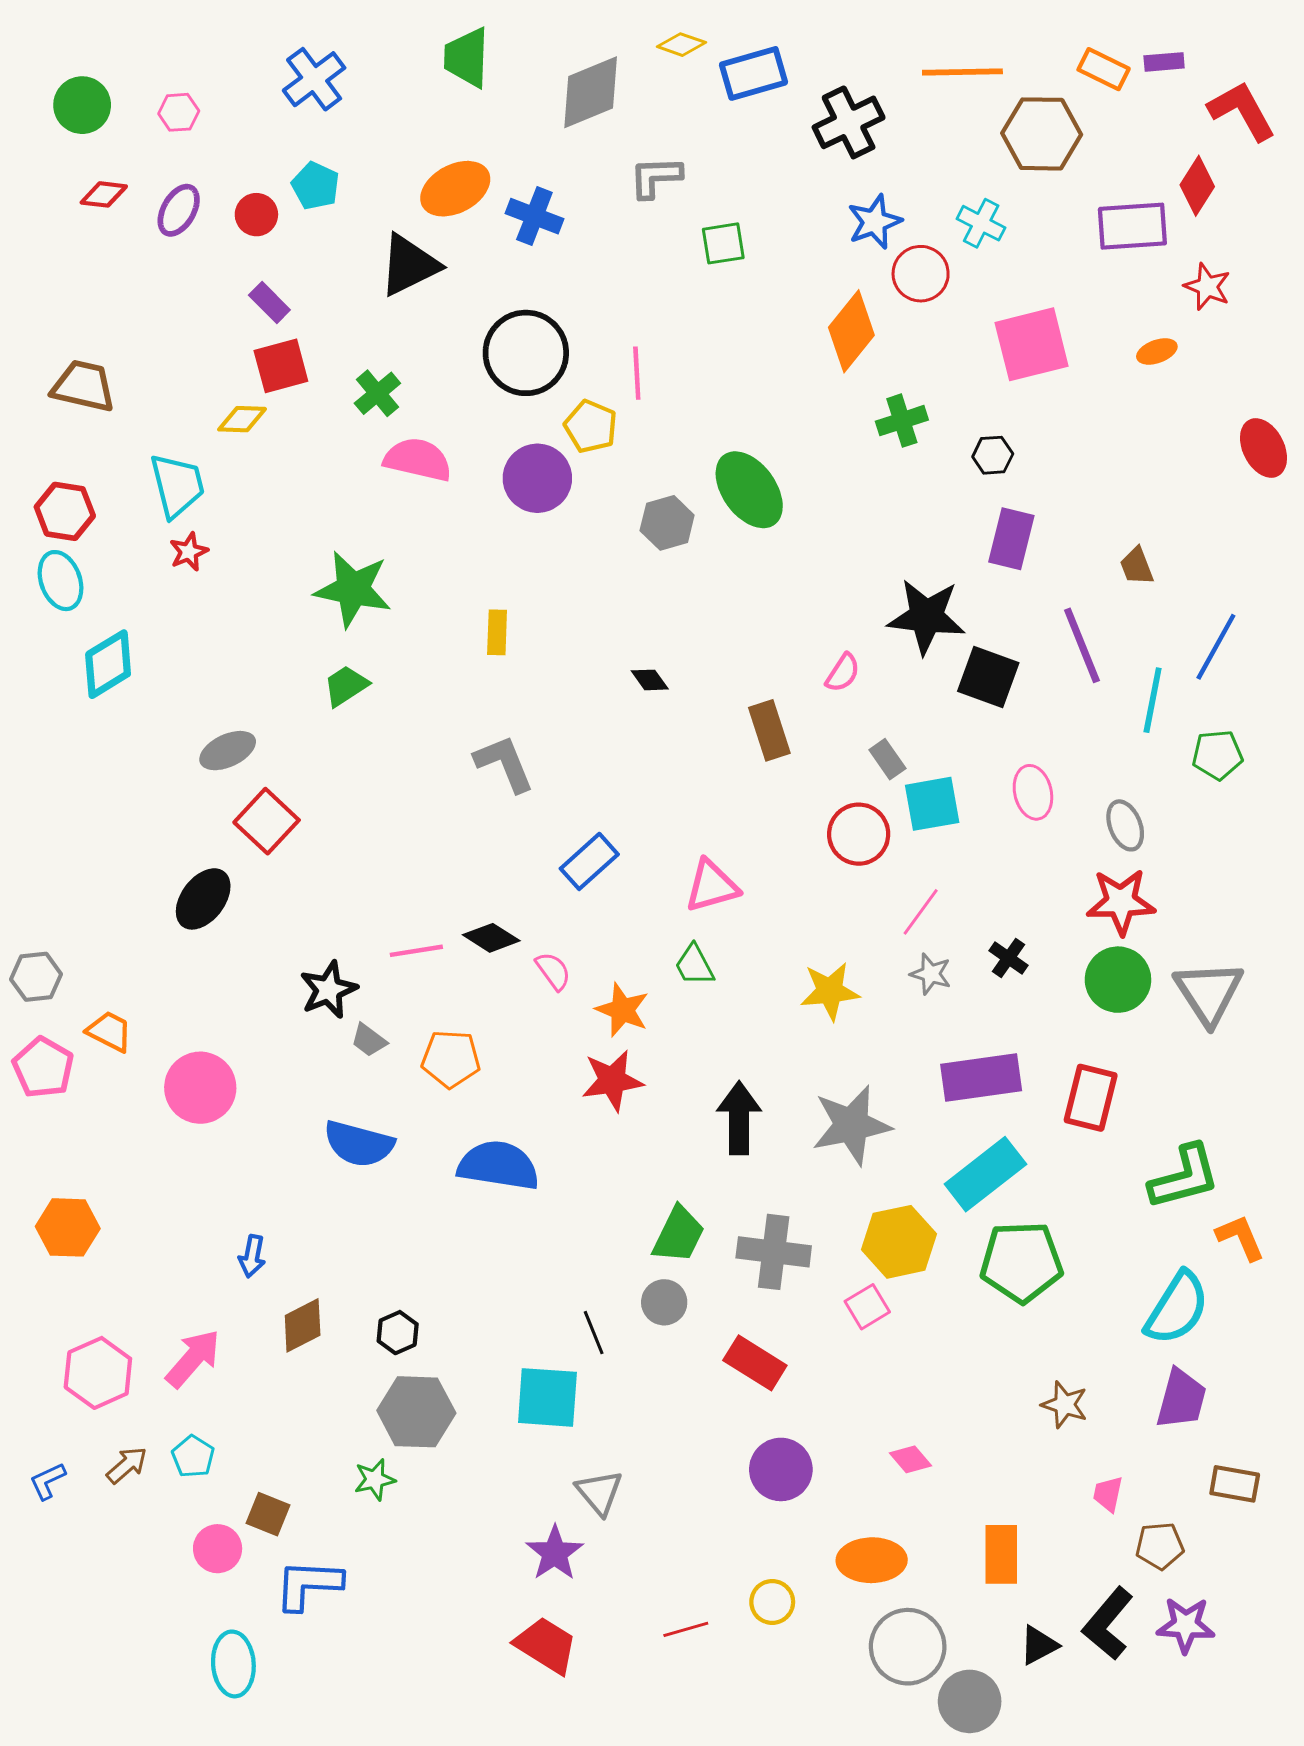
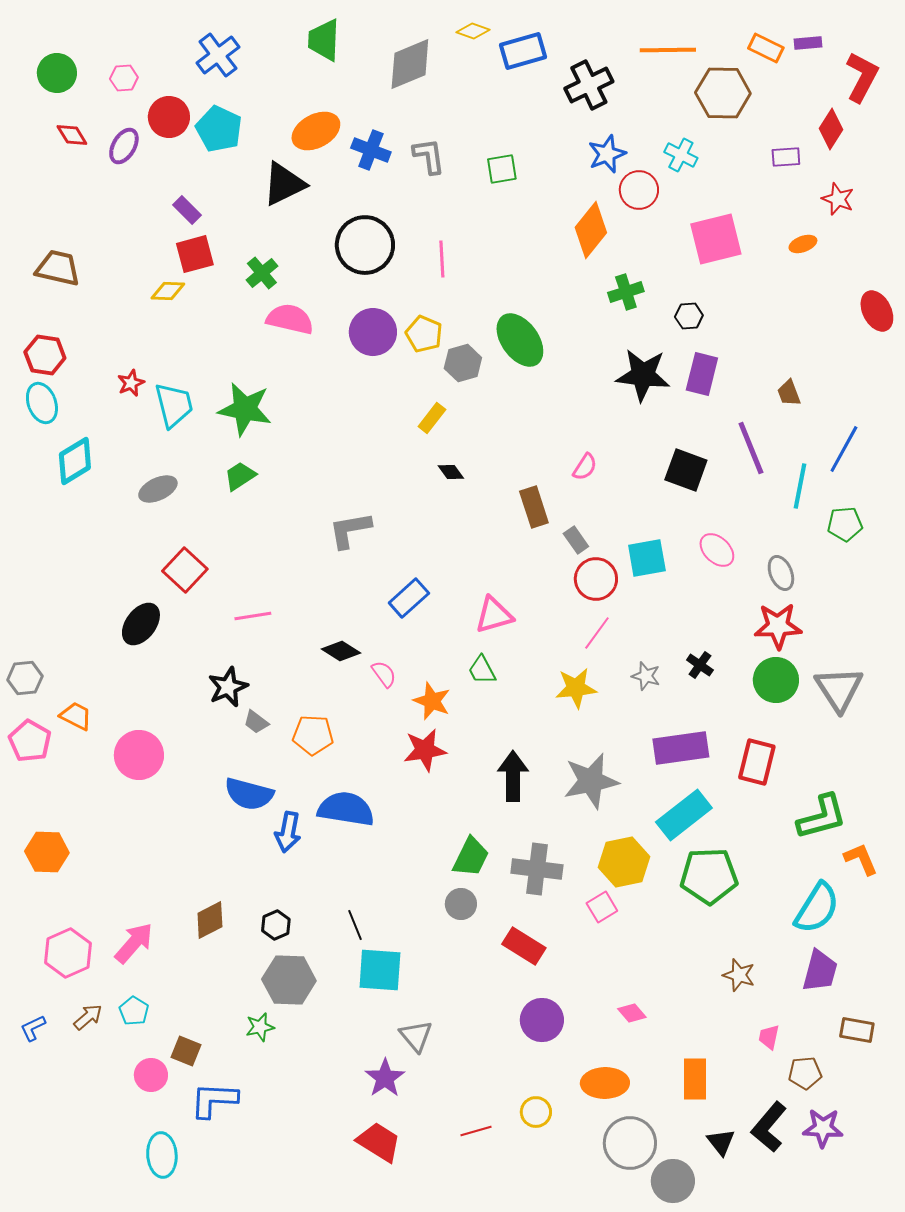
red L-shape: (1242, 111) -> (862, 77), turned 57
gray L-shape: (656, 177) -> (429, 156), moved, turned 84
cyan pentagon: (316, 186) -> (219, 129), size x1.4
red diamond: (104, 194) -> (72, 135), turned 52
red circle: (256, 215) -> (169, 117), moved, size x1.4
purple rectangle: (1132, 226) -> (786, 157), size x0.6
yellow pentagon: (591, 426) -> (424, 334), moved
cyan trapezoid: (177, 485) -> (174, 405), moved
black star: (926, 617) -> (643, 375), moved
yellow rectangle: (497, 632) -> (432, 418), moved, turned 36
gray ellipse: (228, 751) -> (158, 489), moved
gray rectangle: (887, 759) -> (576, 540), moved
gray L-shape: (504, 764) -> (350, 530), turned -78
pink ellipse: (1033, 792) -> (717, 550), turned -33
pink line: (921, 912) -> (597, 633), moved
pink line: (416, 951) -> (253, 616), moved
blue arrow: (252, 1256) -> (288, 832), moved, size x1.4
black line: (594, 1333) -> (355, 925), moved
black triangle: (1039, 1645) -> (721, 1142), turned -40

